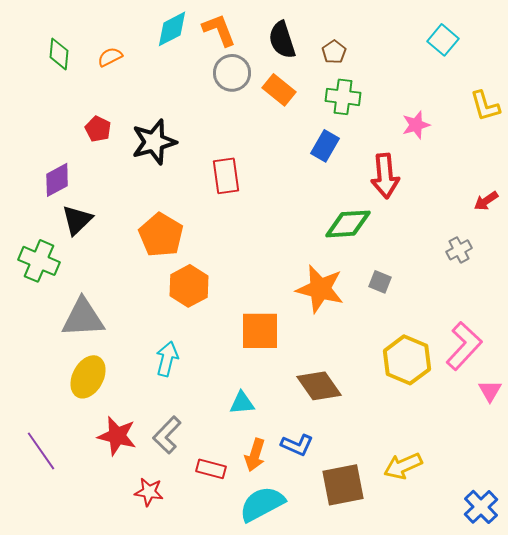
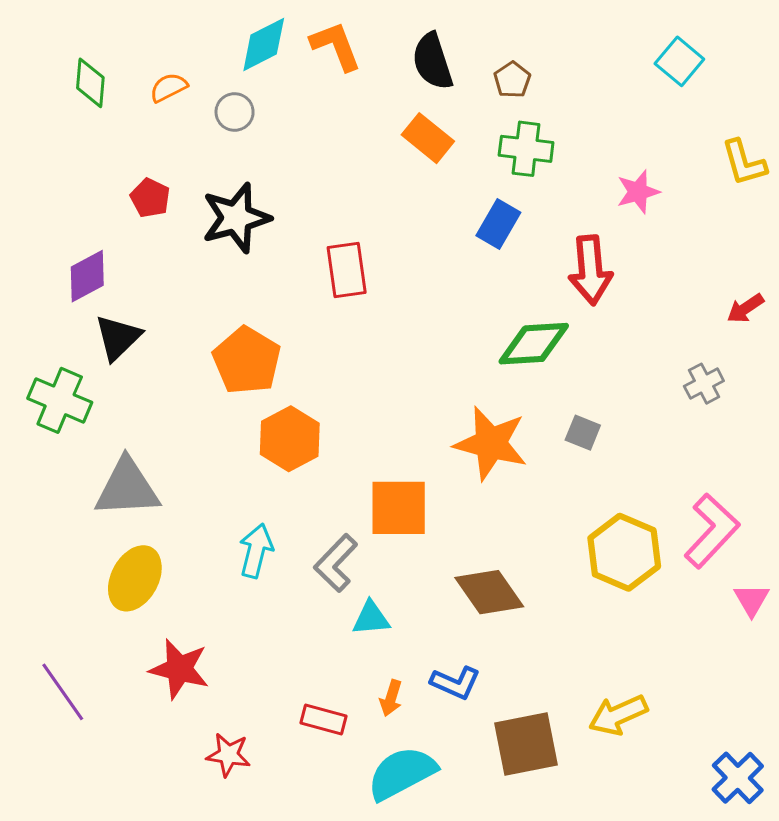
gray circle: (232, 73) -> (235, 112), moved, size x0.7
gray L-shape: (167, 435) -> (336, 563), moved
orange arrow: (255, 455) -> (391, 698), size x0.7

